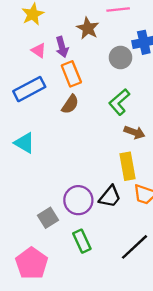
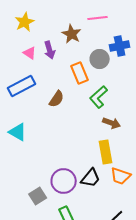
orange rectangle: (71, 74) -> (80, 73), moved

